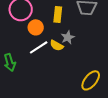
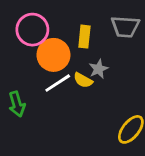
orange circle: (36, 27) -> (53, 55), size x1.5

